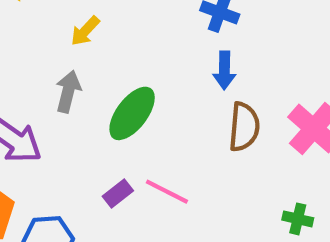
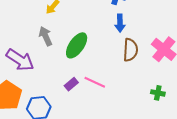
gray arrow: (68, 92) -> (46, 36), turned -36

